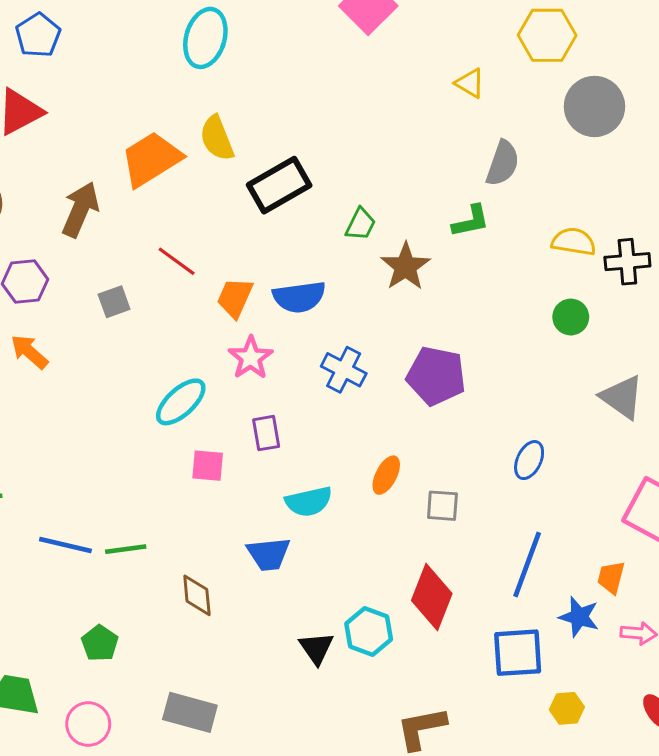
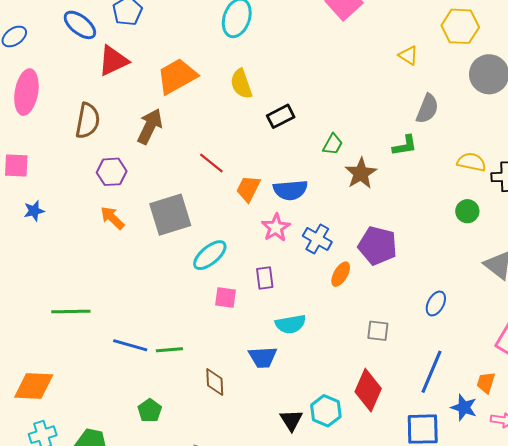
orange trapezoid: (151, 159) -> (177, 76), moved
black rectangle: (279, 185) -> (281, 116), size x0.7
gray square: (114, 302) -> (170, 215), moved, size x2.0
pink star: (251, 358) -> (276, 228), moved
orange ellipse: (386, 475) -> (341, 274), moved

